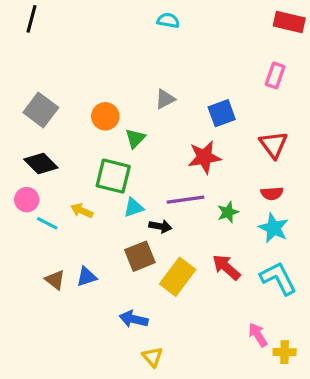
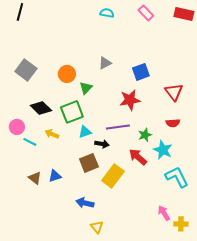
pink rectangle: (275, 75) -> (146, 13), moved, turned -63
black diamond: (41, 163) -> (41, 108), moved
green square: (113, 176) -> (72, 112), turned -35
cyan star: (274, 228) -> (163, 150), moved
red arrow: (226, 267) -> (138, 157), moved

